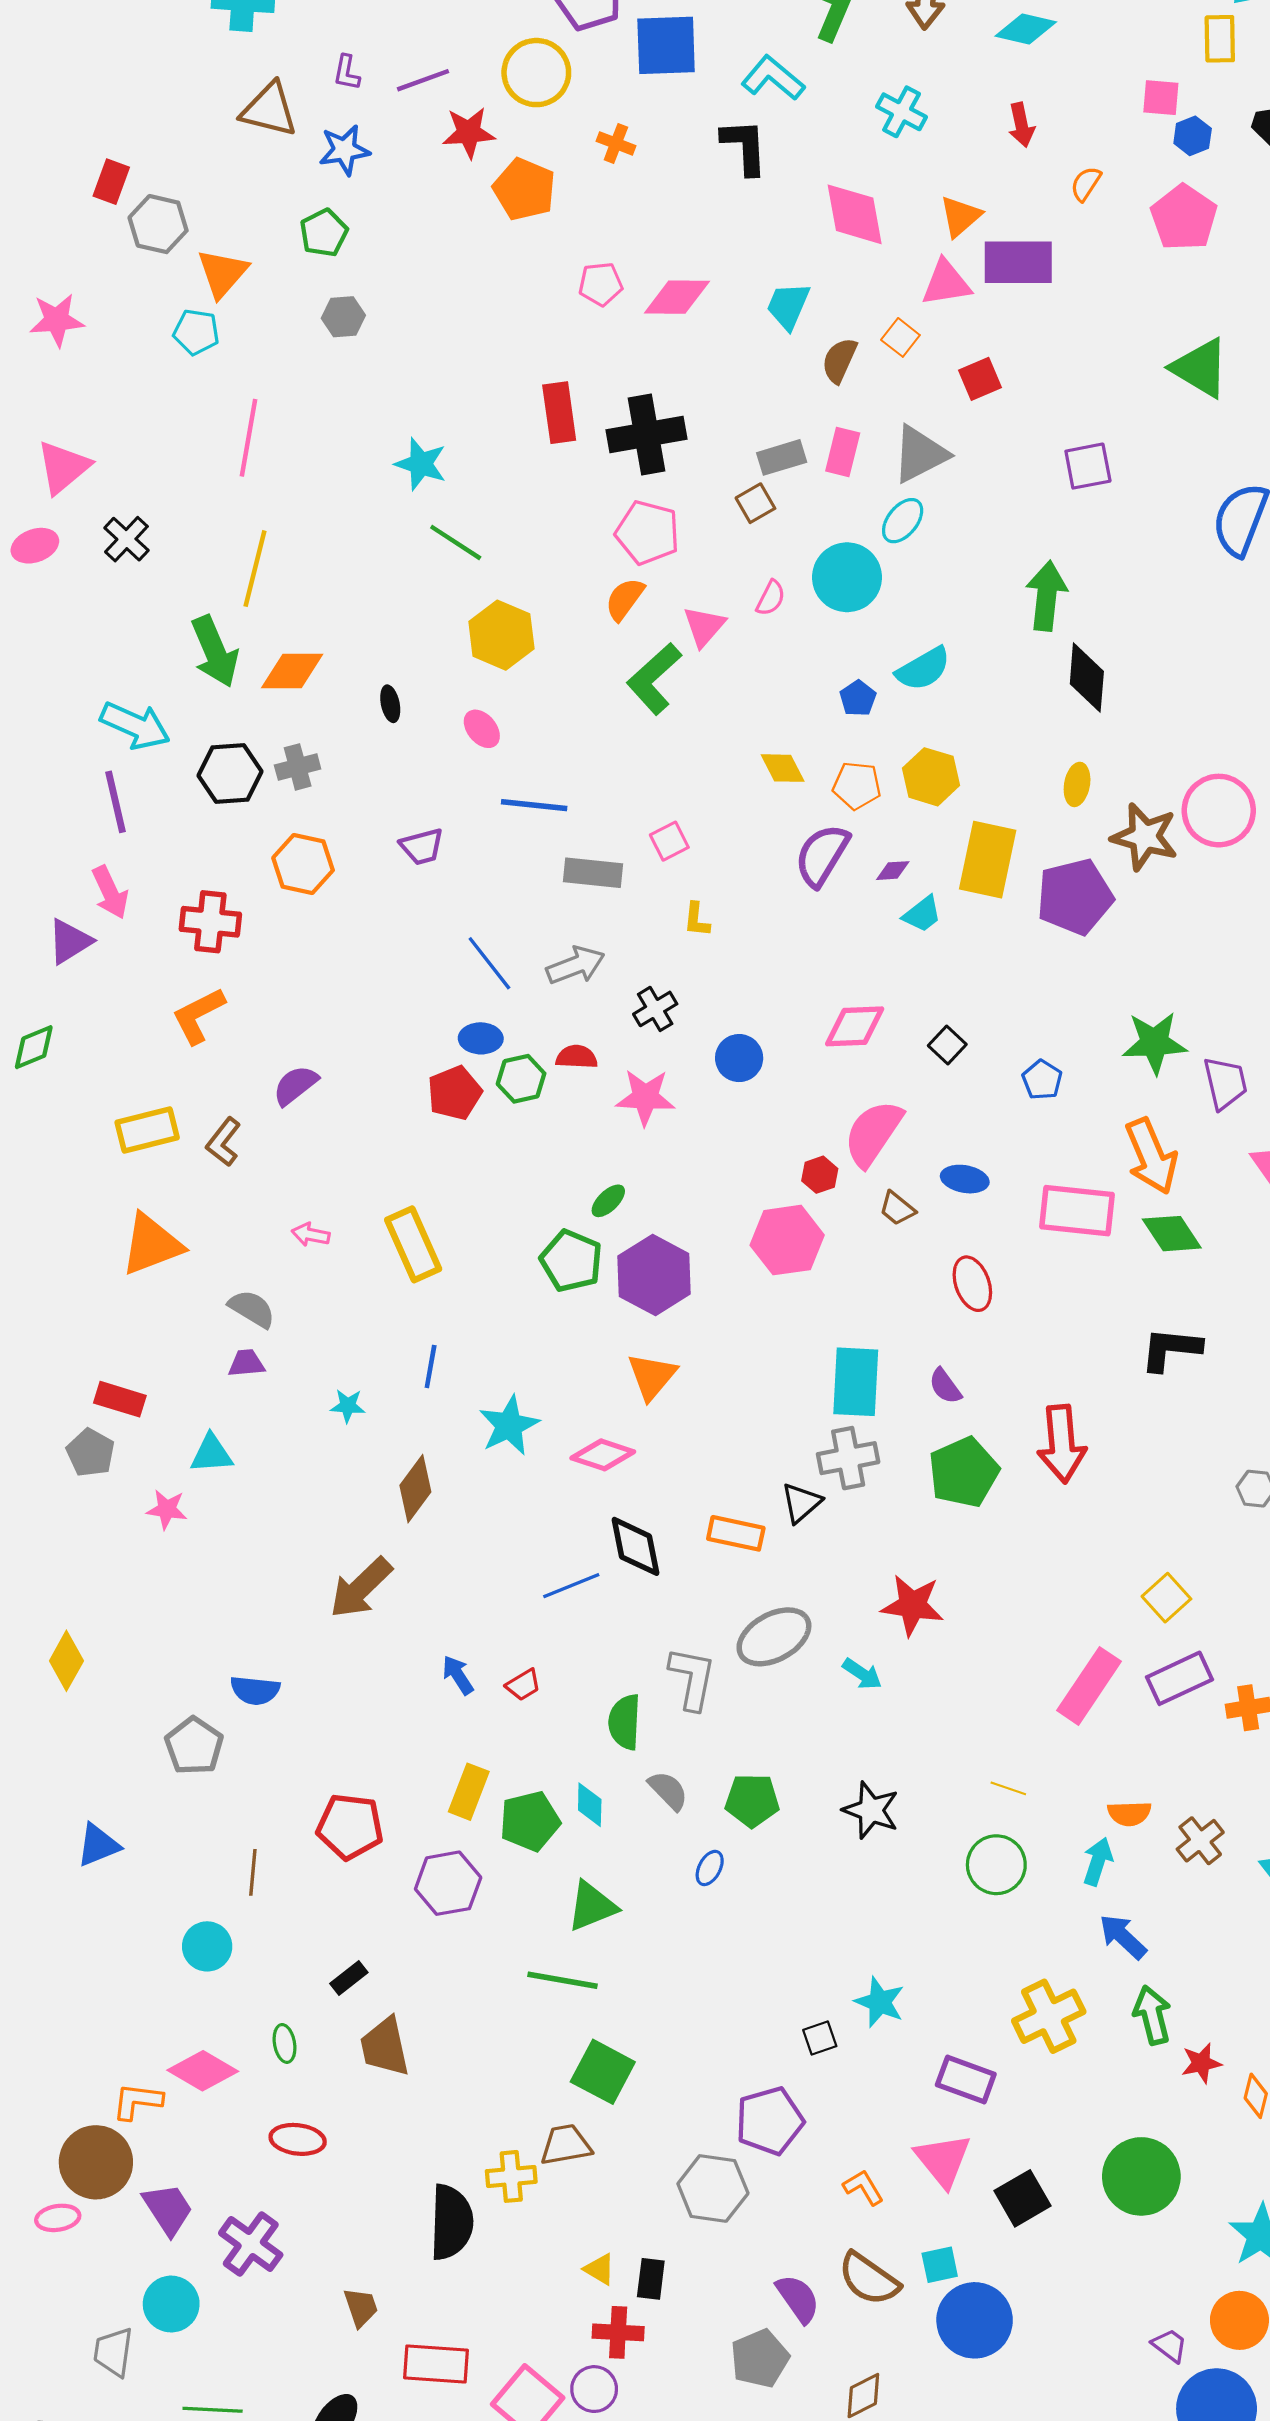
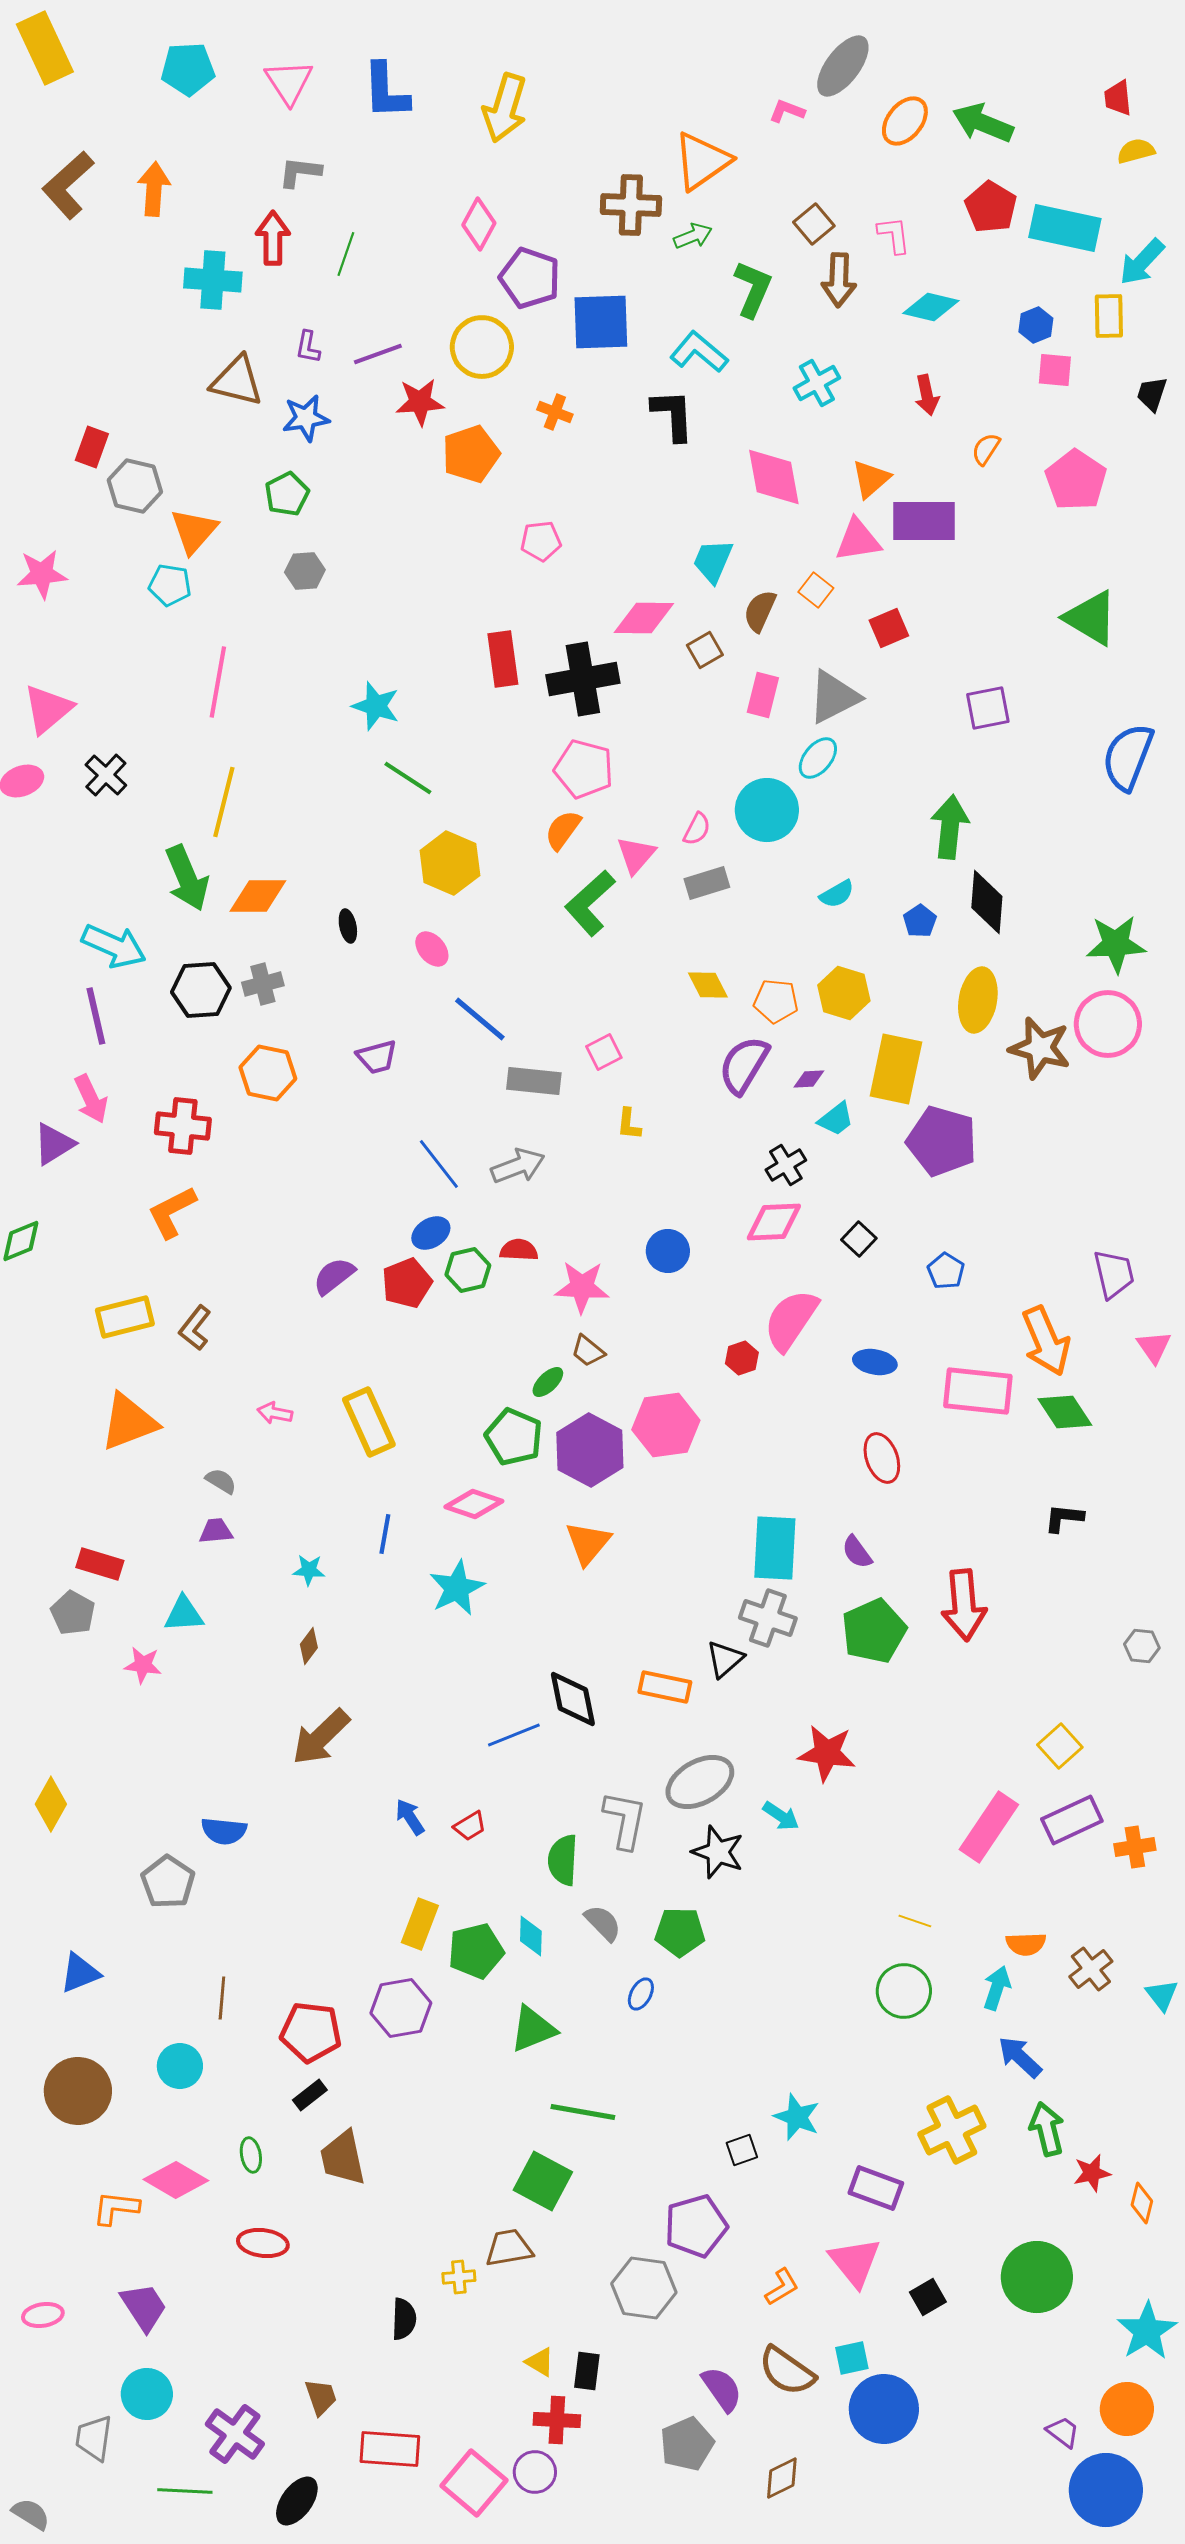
cyan cross: (902, 112) -> (817, 383), turned 33
blue hexagon: (1193, 136) -> (1036, 325), moved
orange pentagon: (524, 189) -> (471, 454), turned 30
pink diamond: (677, 297) -> (644, 618), moved
gray rectangle: (782, 457) -> (707, 883), moved
brown square: (755, 503) -> (705, 650), moved
cyan semicircle: (923, 669) -> (837, 894), size x0.7
blue pentagon: (858, 698) -> (920, 921), moved
yellow ellipse: (1077, 784) -> (978, 1000), size x1.6
blue line: (534, 805) -> (480, 1019), turned 34
purple pentagon: (1075, 897) -> (942, 1141), moved, turned 30
black cross: (655, 1009) -> (786, 1165), moved
blue ellipse: (481, 1038) -> (431, 1233), turned -33
green star: (1154, 1043) -> (1116, 944), moved
purple semicircle: (295, 1085) -> (334, 1276), moved
brown trapezoid: (897, 1208) -> (588, 1351), moved
pink hexagon: (787, 1240) -> (666, 1425), moved
gray semicircle: (252, 1309) -> (221, 1481), size x0.7
black L-shape: (1171, 1349) -> (1064, 1518), size x0.7
pink diamond: (603, 1455) -> (474, 1504), moved
gray cross: (848, 1458) -> (768, 1618), turned 30
brown diamond: (415, 1489) -> (309, 1646), moved, size x0.6
black star: (871, 1810) -> (718, 1852), moved
red pentagon: (350, 1827) -> (311, 2032), moved
green line: (562, 1980) -> (583, 2112), moved
brown circle: (96, 2162) -> (78, 2091), moved
yellow cross: (511, 2176) -> (459, 2277), size x0.7
orange L-shape: (863, 2187) -> (782, 2287), turned 90
black square: (1023, 2198) -> (928, 2297), size x0.7
black semicircle: (451, 2222) -> (404, 2319), size x0.6
purple cross: (251, 2244) -> (235, 2434), moved

